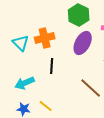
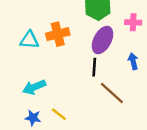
cyan triangle: (21, 43) -> (29, 40), turned -42
black line: (52, 66) -> (94, 67), moved

